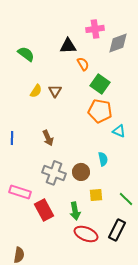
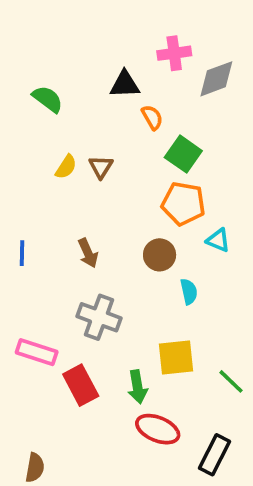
brown circle: (81, 172) -> (160, 255), moved
yellow square: (96, 195) -> (176, 358), size x1.5
green line: (126, 199) -> (231, 381), moved
black rectangle: (117, 230) -> (215, 455), moved

